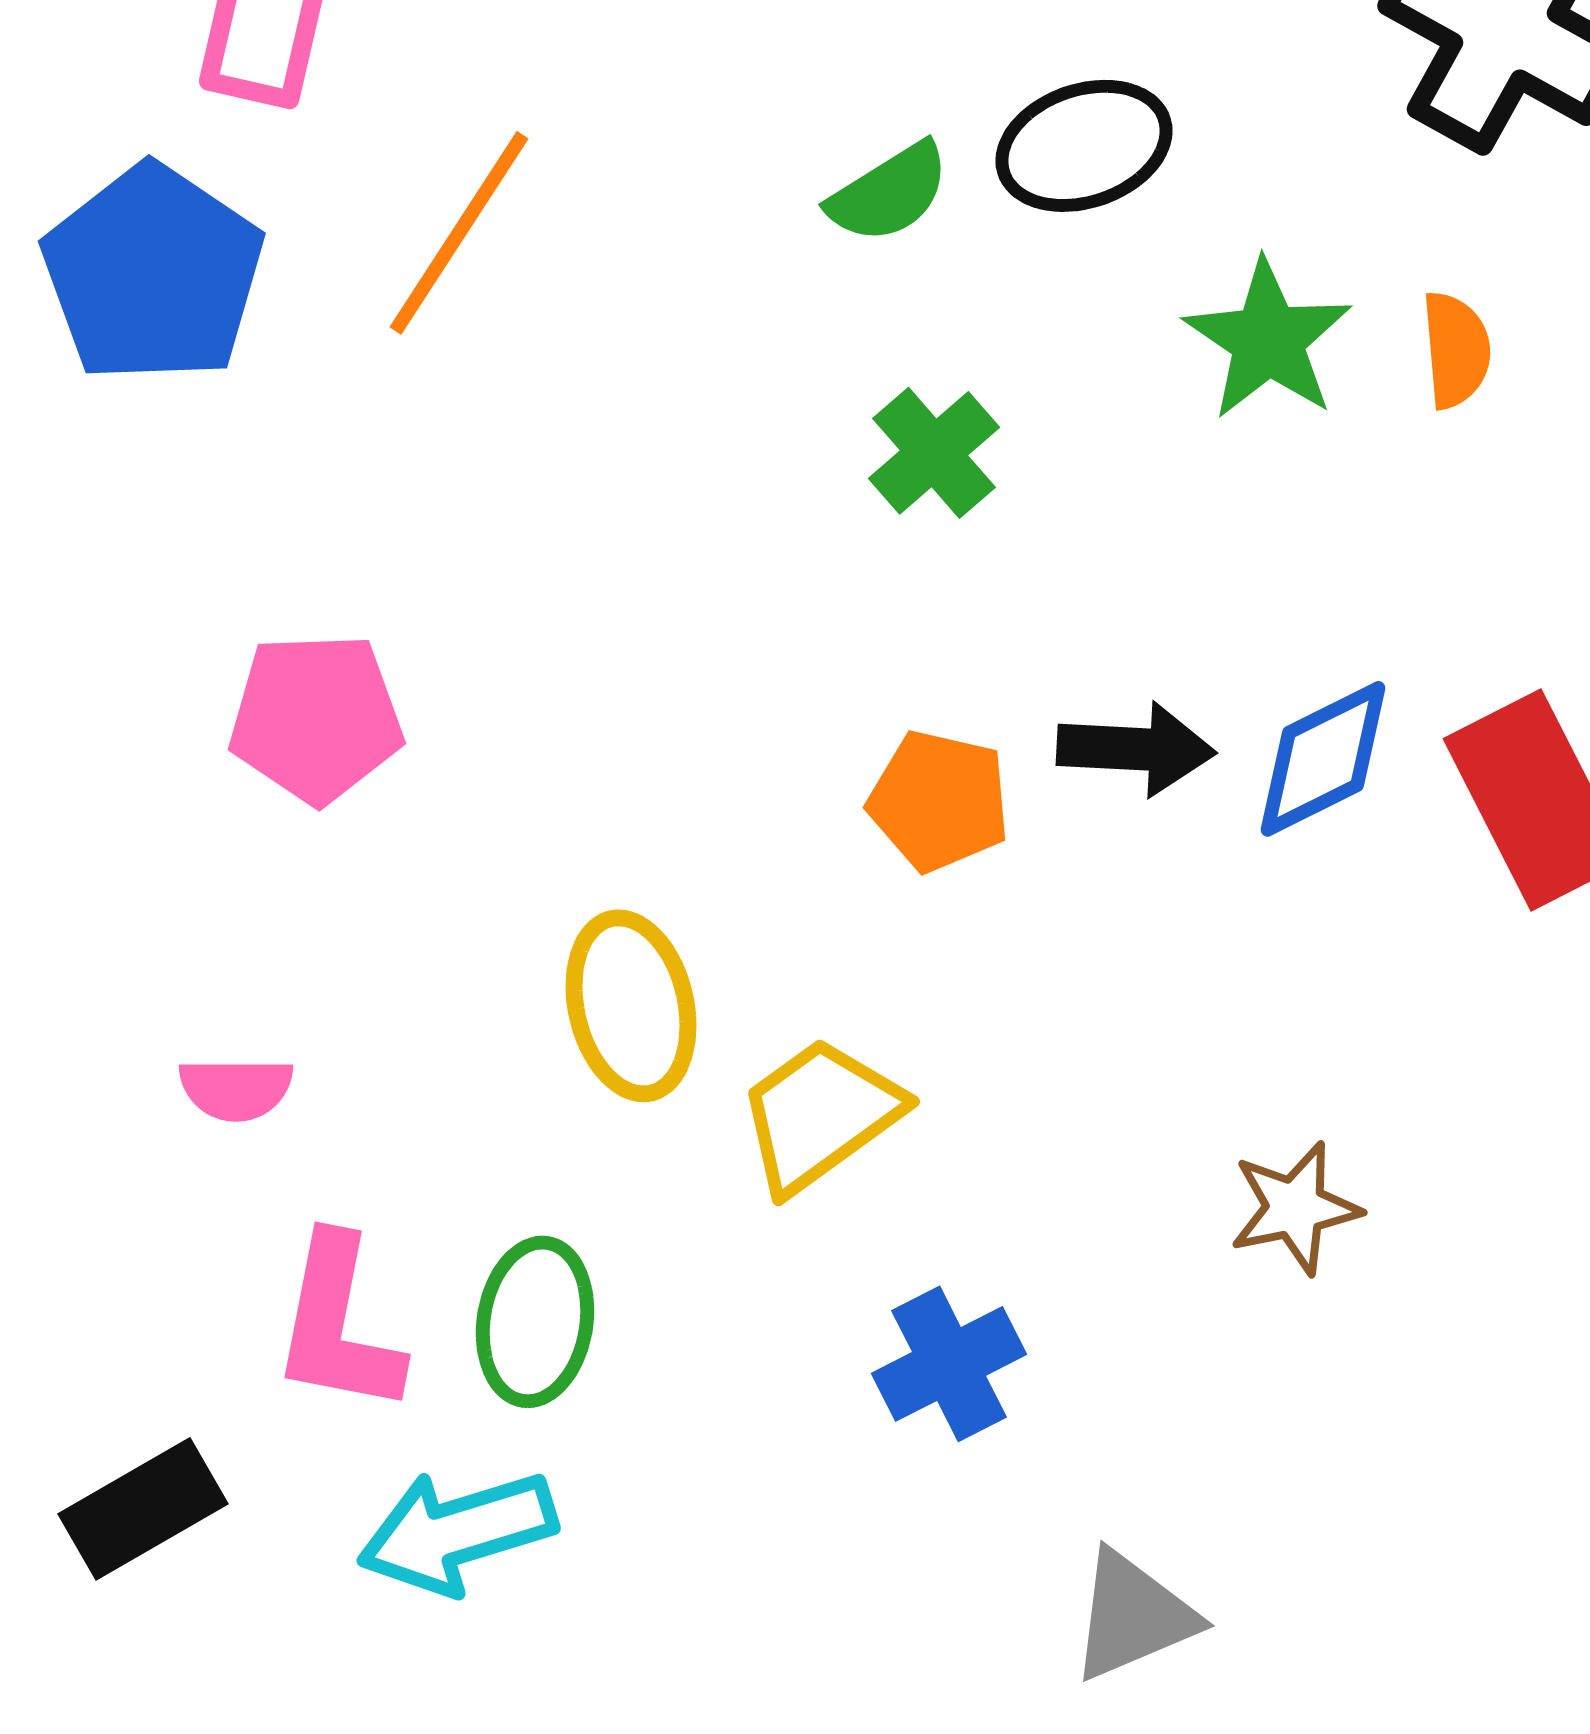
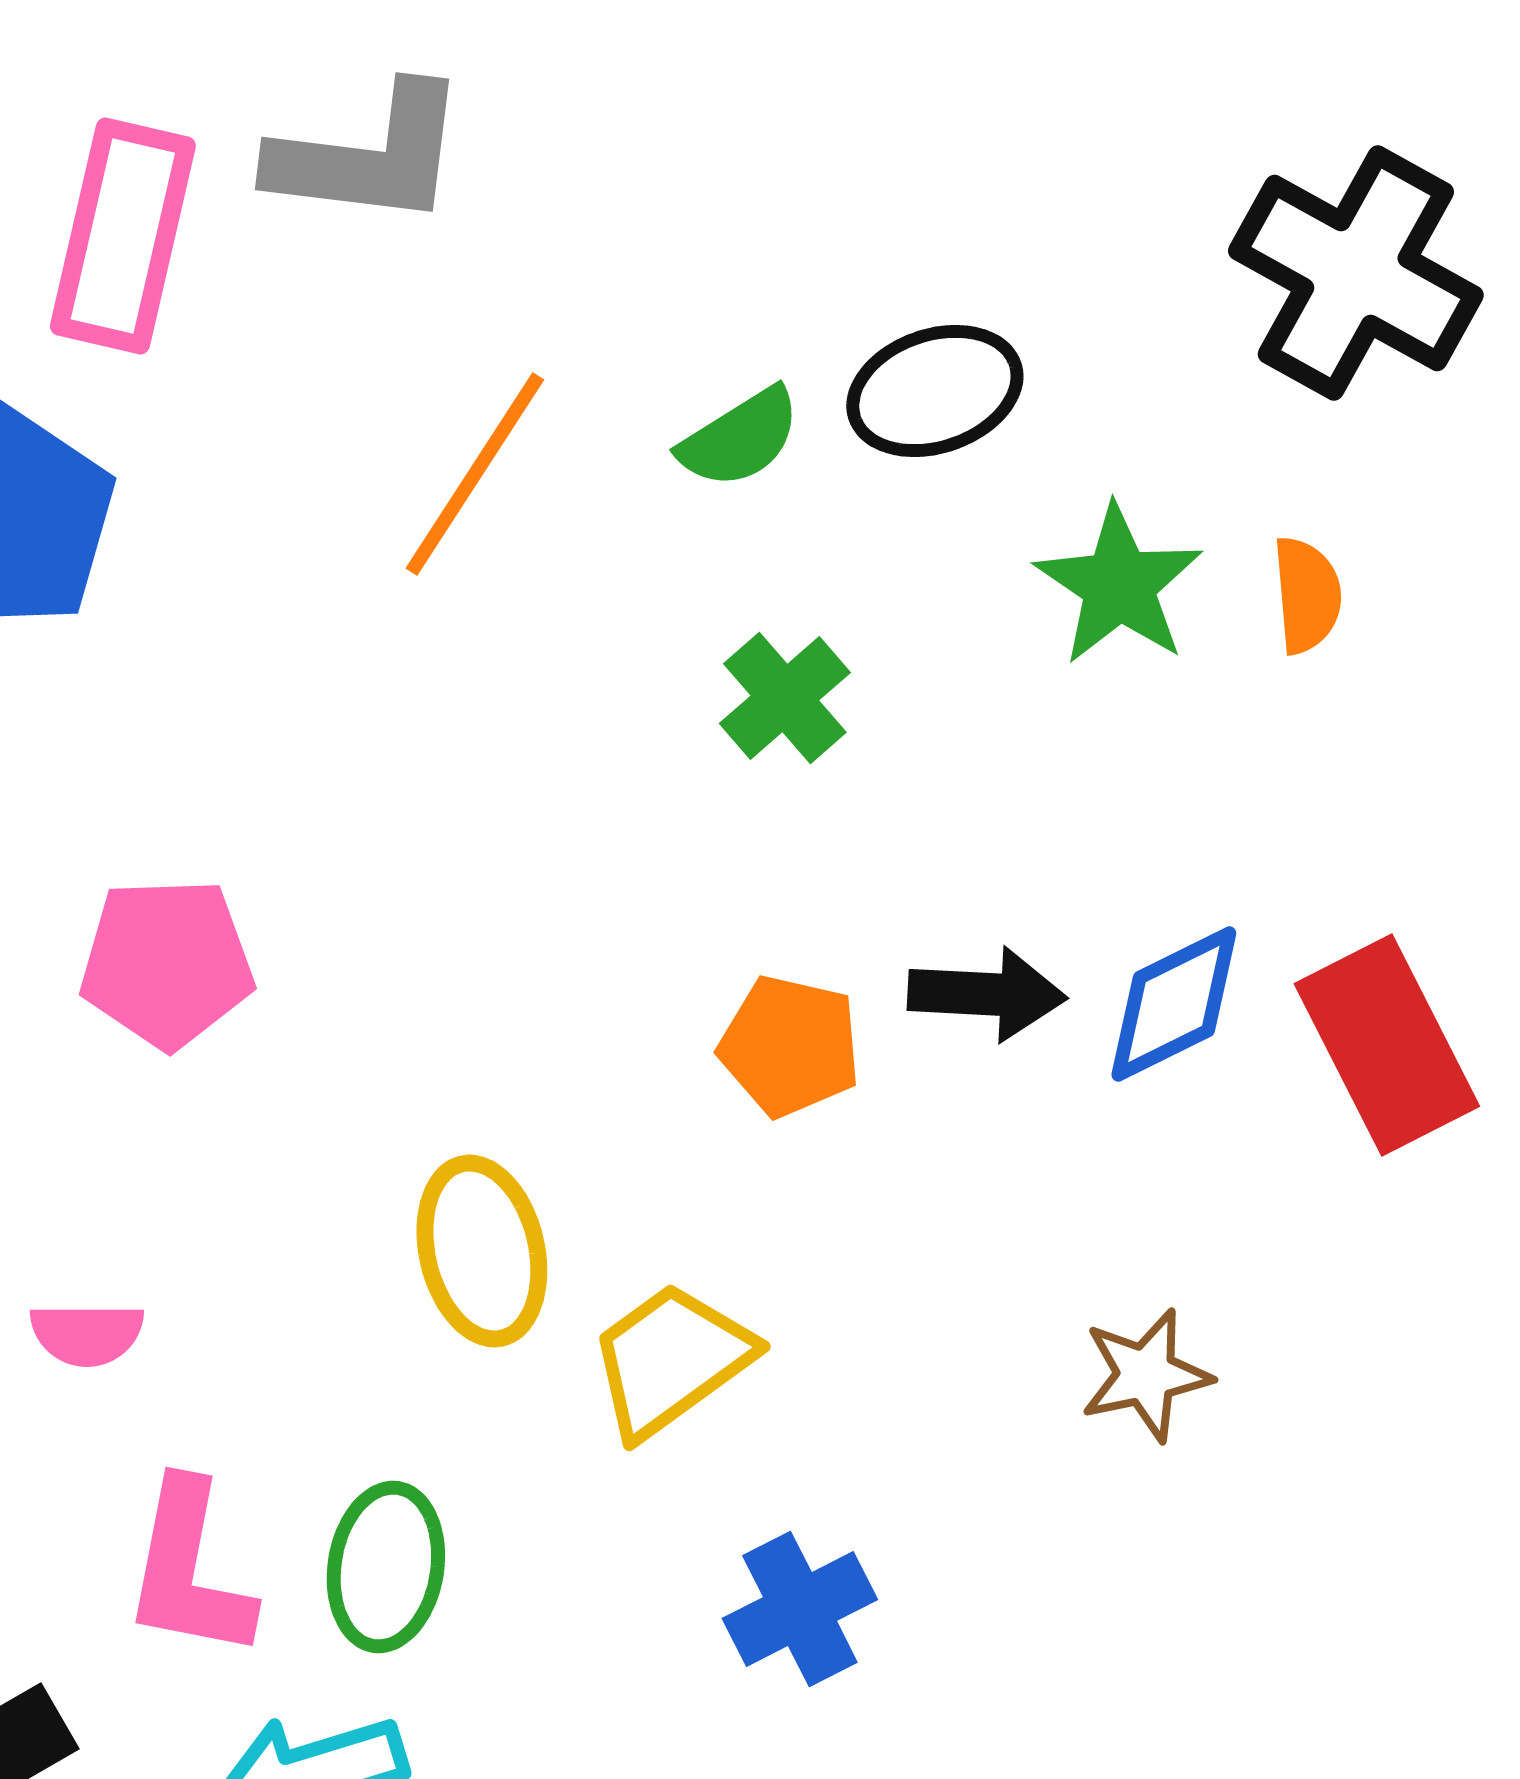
orange line: (459, 233) -> (475, 474), moved
brown star: (1295, 1208) -> (1146, 1375), moved

